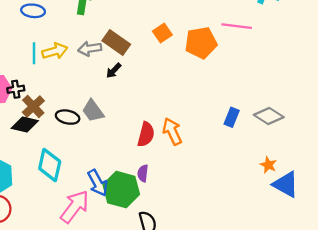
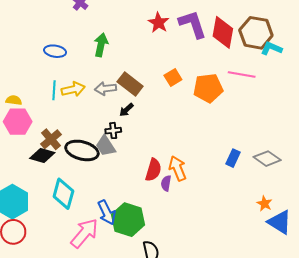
black cross: (16, 89) -> (113, 131), moved
black ellipse: (68, 117) -> (82, 150), size x1.5
purple semicircle: (143, 173) -> (166, 183), moved

